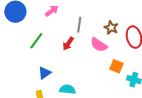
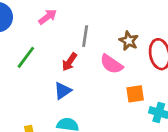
orange square: (116, 66) -> (135, 94), turned -32
blue triangle: (45, 73) -> (63, 91), moved

